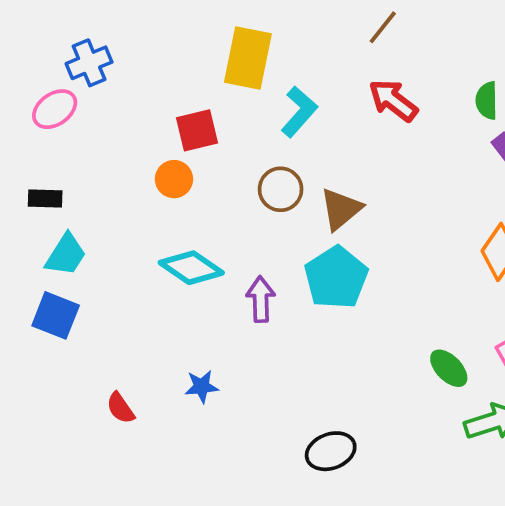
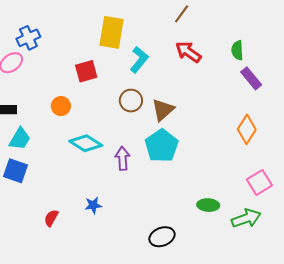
orange circle: (174, 179) -> (61, 106), moved
green ellipse: (449, 368) -> (208, 205), moved, turned -40
red semicircle: (120, 408) -> (51, 218), turned 66

